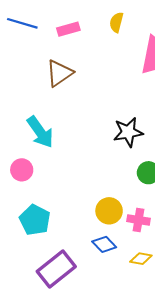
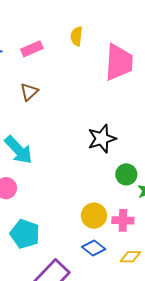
brown triangle: (59, 73) -> (29, 92), size x0.7

